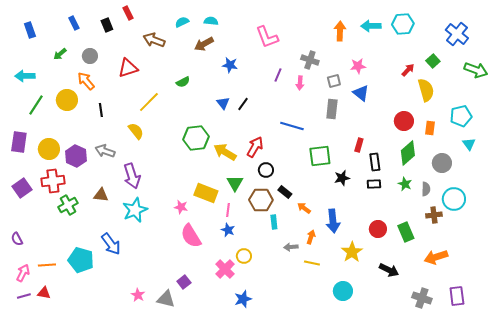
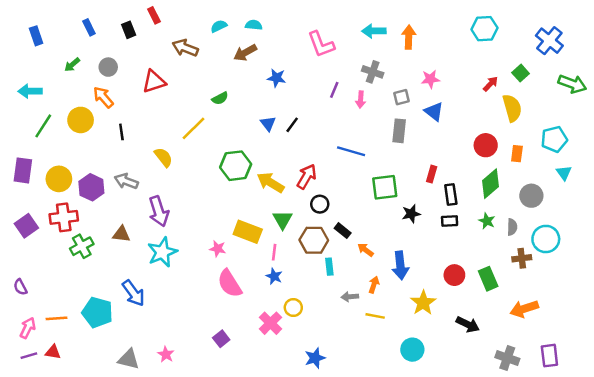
cyan arrow: (371, 26) -> (374, 31), moved
yellow line: (149, 102) -> (194, 128), moved
gray triangle: (166, 299) -> (129, 359), moved
blue star: (243, 299) -> (315, 358), moved

